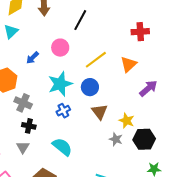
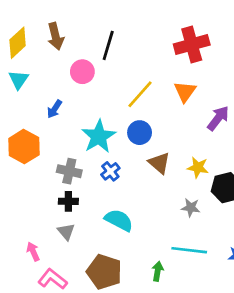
red cross: (140, 32) -> (192, 44), size x1.4
pink circle: (60, 48) -> (82, 72), moved
gray cross: (23, 103) -> (69, 171), moved
gray star: (116, 139) -> (191, 208), moved

